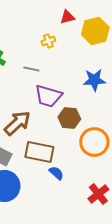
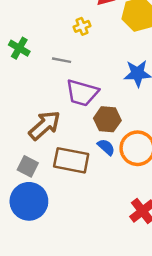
blue semicircle: (56, 173) -> (106, 147), moved

